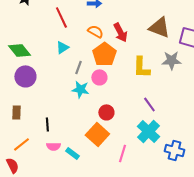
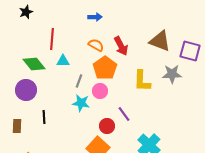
red line: (61, 17) -> (52, 39), moved, turned 30
cyan triangle: (62, 47) -> (63, 61), turned 32
green diamond: (19, 50) -> (34, 64), moved
purple line: (149, 104) -> (124, 114), moved
black line: (47, 124) -> (44, 117), moved

